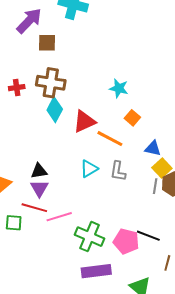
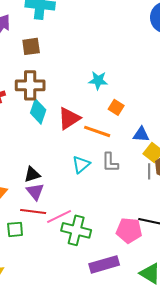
brown square: (47, 43) -> (31, 46), moved
green cross: (89, 237) -> (76, 230), moved

